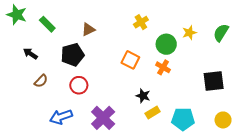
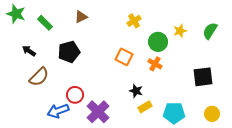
brown triangle: (88, 29) -> (81, 17), moved
brown semicircle: (41, 81) -> (39, 77), size x1.5
red circle: (79, 85) -> (75, 95), moved

